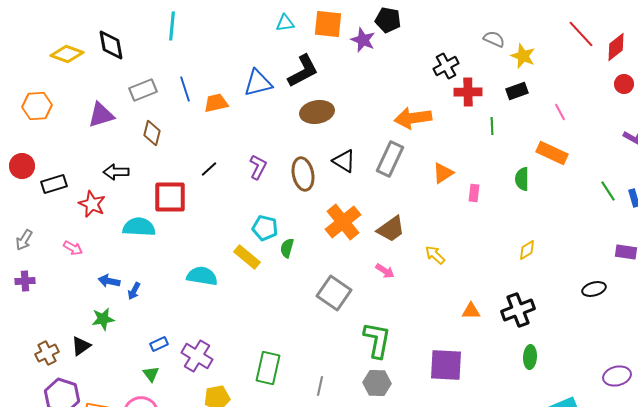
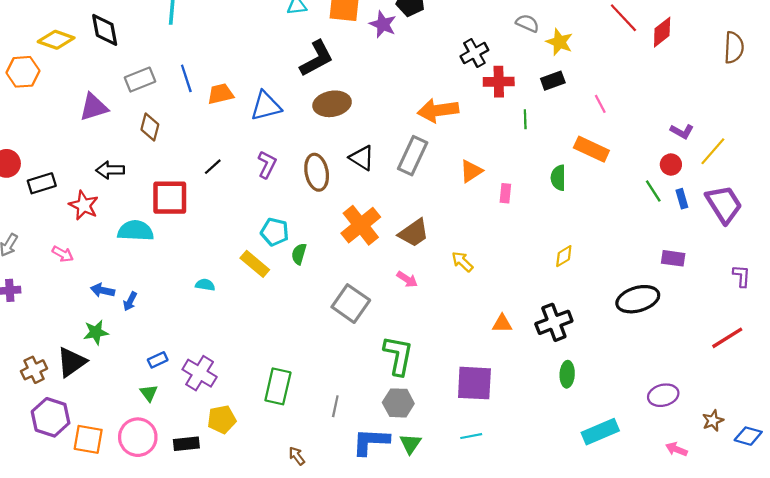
blue triangle: (258, 83) -> (266, 106), moved
red circle: (624, 84) -> (671, 165), moved
orange hexagon: (37, 106) -> (23, 72), moved
cyan semicircle: (202, 276) -> (205, 285), size x0.6
black ellipse: (594, 289) -> (638, 299), size x1.6
black triangle: (81, 346) -> (72, 362), size x1.4

